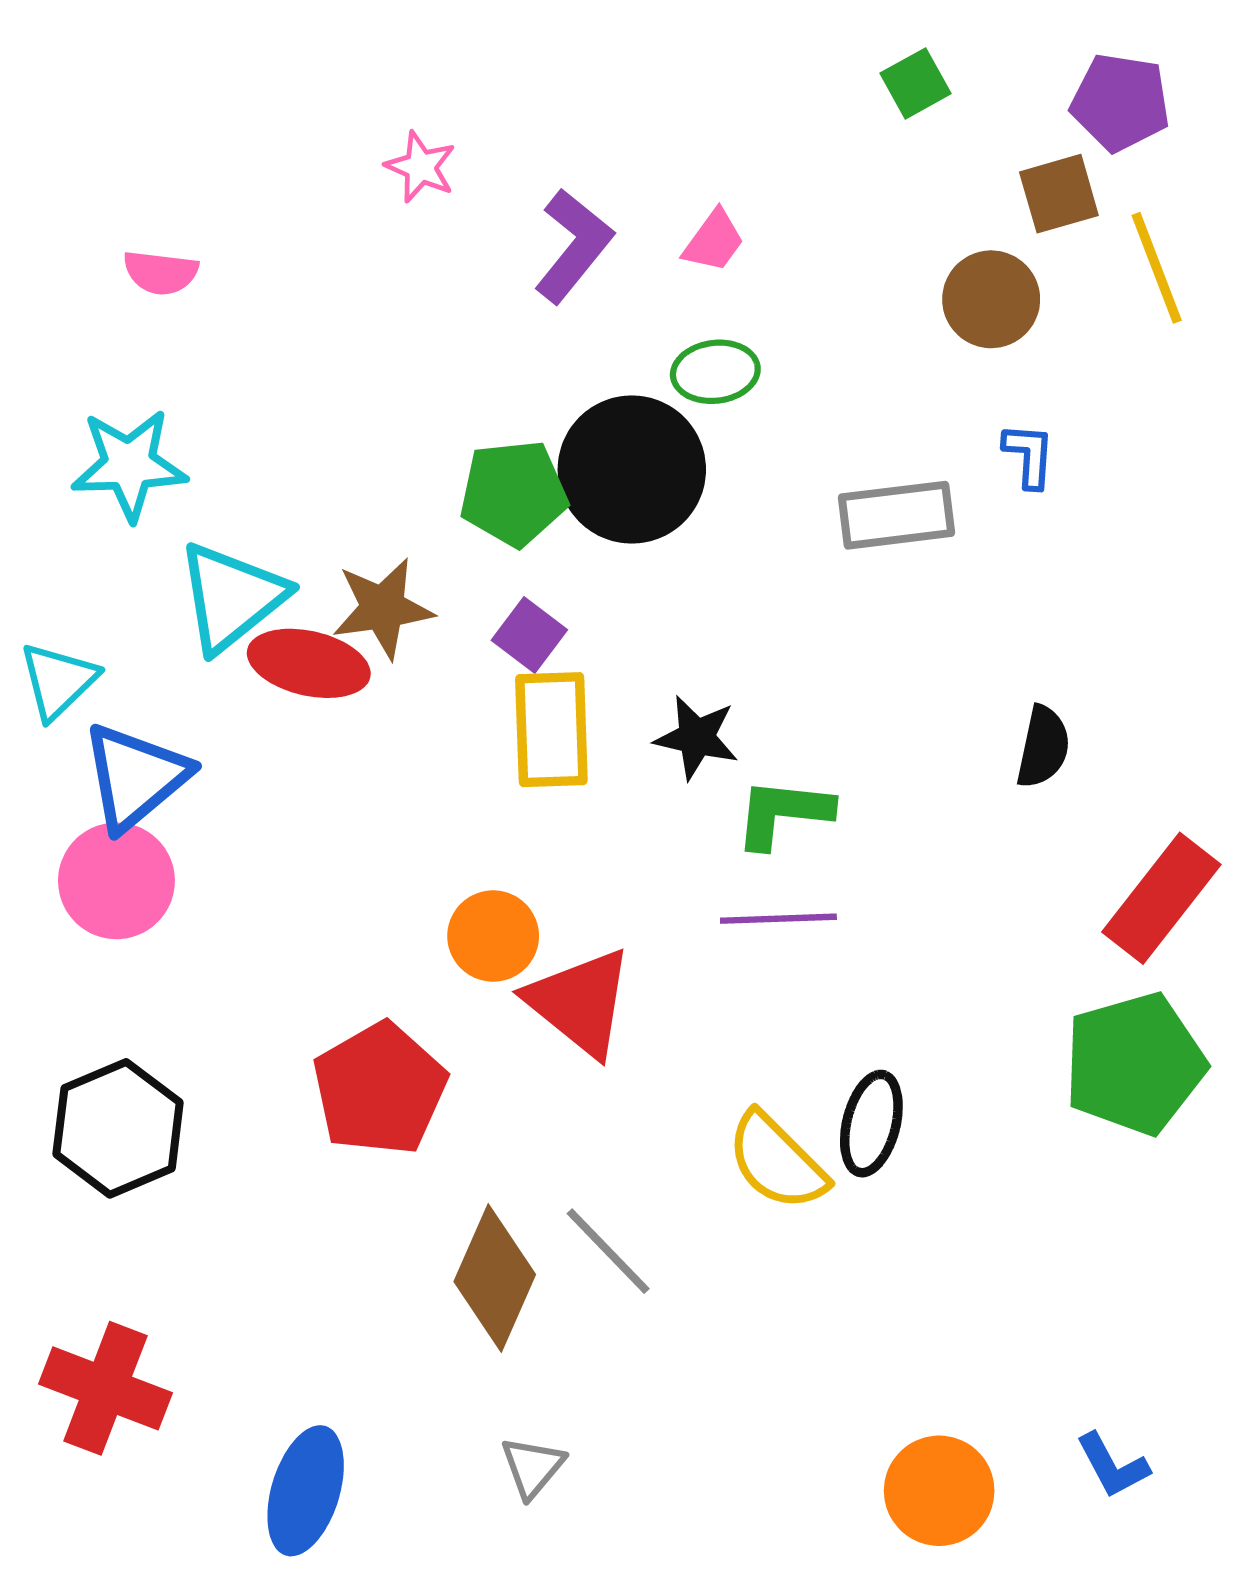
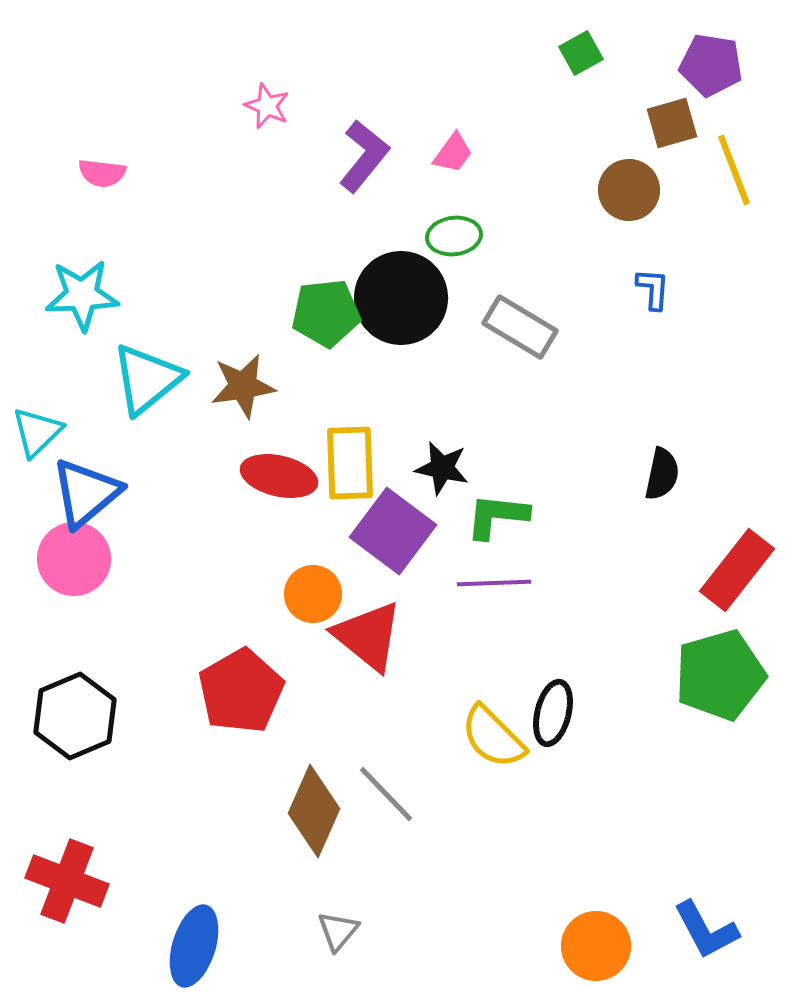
gray rectangle: (897, 515) -> (520, 327), moved, turned 38
purple square: (529, 635) -> (393, 531), moved, size x1.8
red ellipse: (309, 663) -> (279, 476), moved
blue L-shape: (1112, 1466) -> (706, 930), size x1.4

